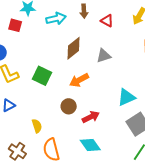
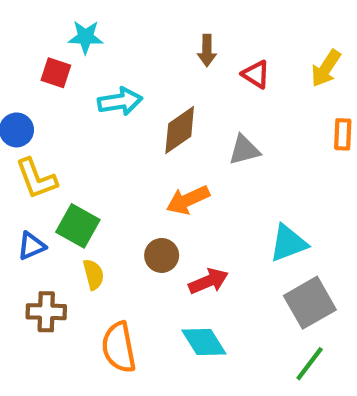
cyan arrow: (56, 19) -> (120, 101), moved
green square: (42, 76) -> (78, 226), moved
yellow semicircle: (37, 126) -> (93, 274), moved
brown cross: (17, 151) -> (46, 312), moved, turned -36

